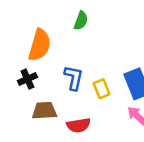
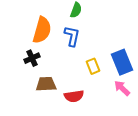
blue L-shape: (74, 78) -> (72, 36), moved

